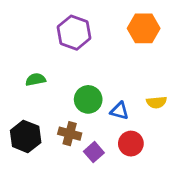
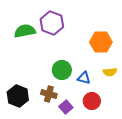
orange hexagon: (144, 28) -> (101, 42), moved
green semicircle: (36, 80) -> (25, 31), moved, size x1.5

